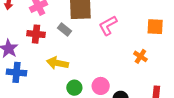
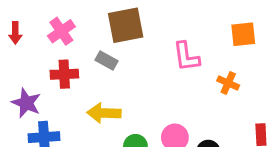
pink L-shape: (108, 25) -> (186, 57), moved, turned -60

